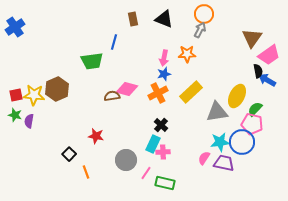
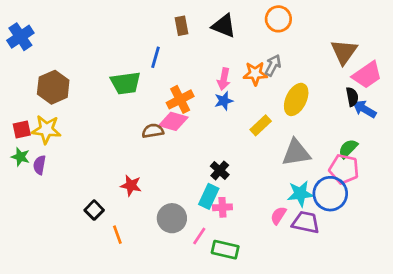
gray arrow: (200, 30) -> (273, 65), moved
brown hexagon: (57, 89) -> (53, 87), moved
yellow rectangle: (191, 92) -> (261, 125), size x0.7
orange cross: (158, 93) -> (180, 99), moved
yellow ellipse: (237, 96) -> (296, 99), moved

